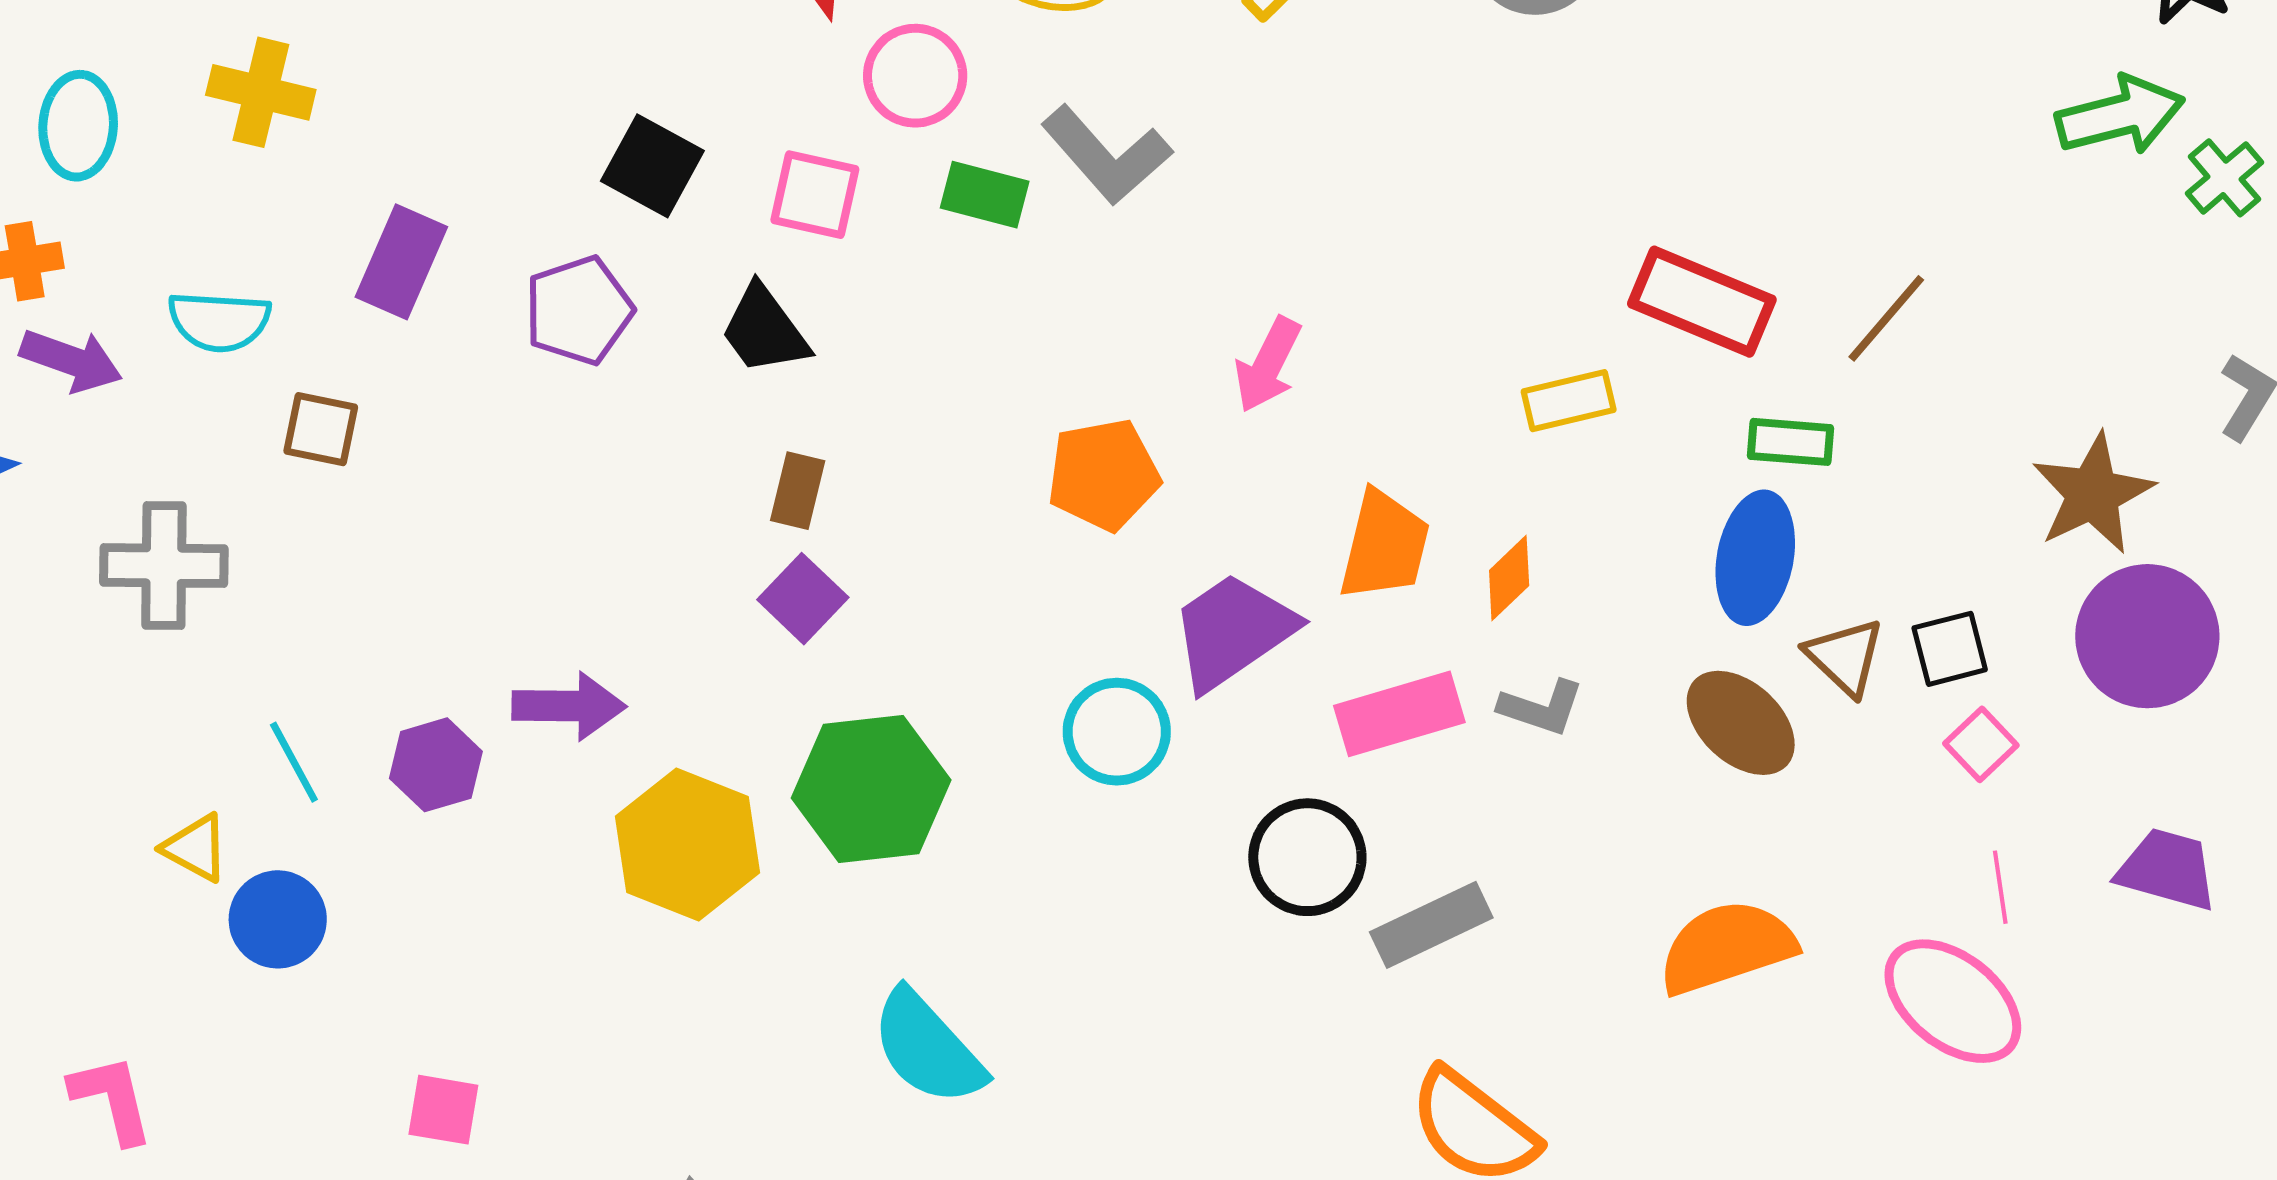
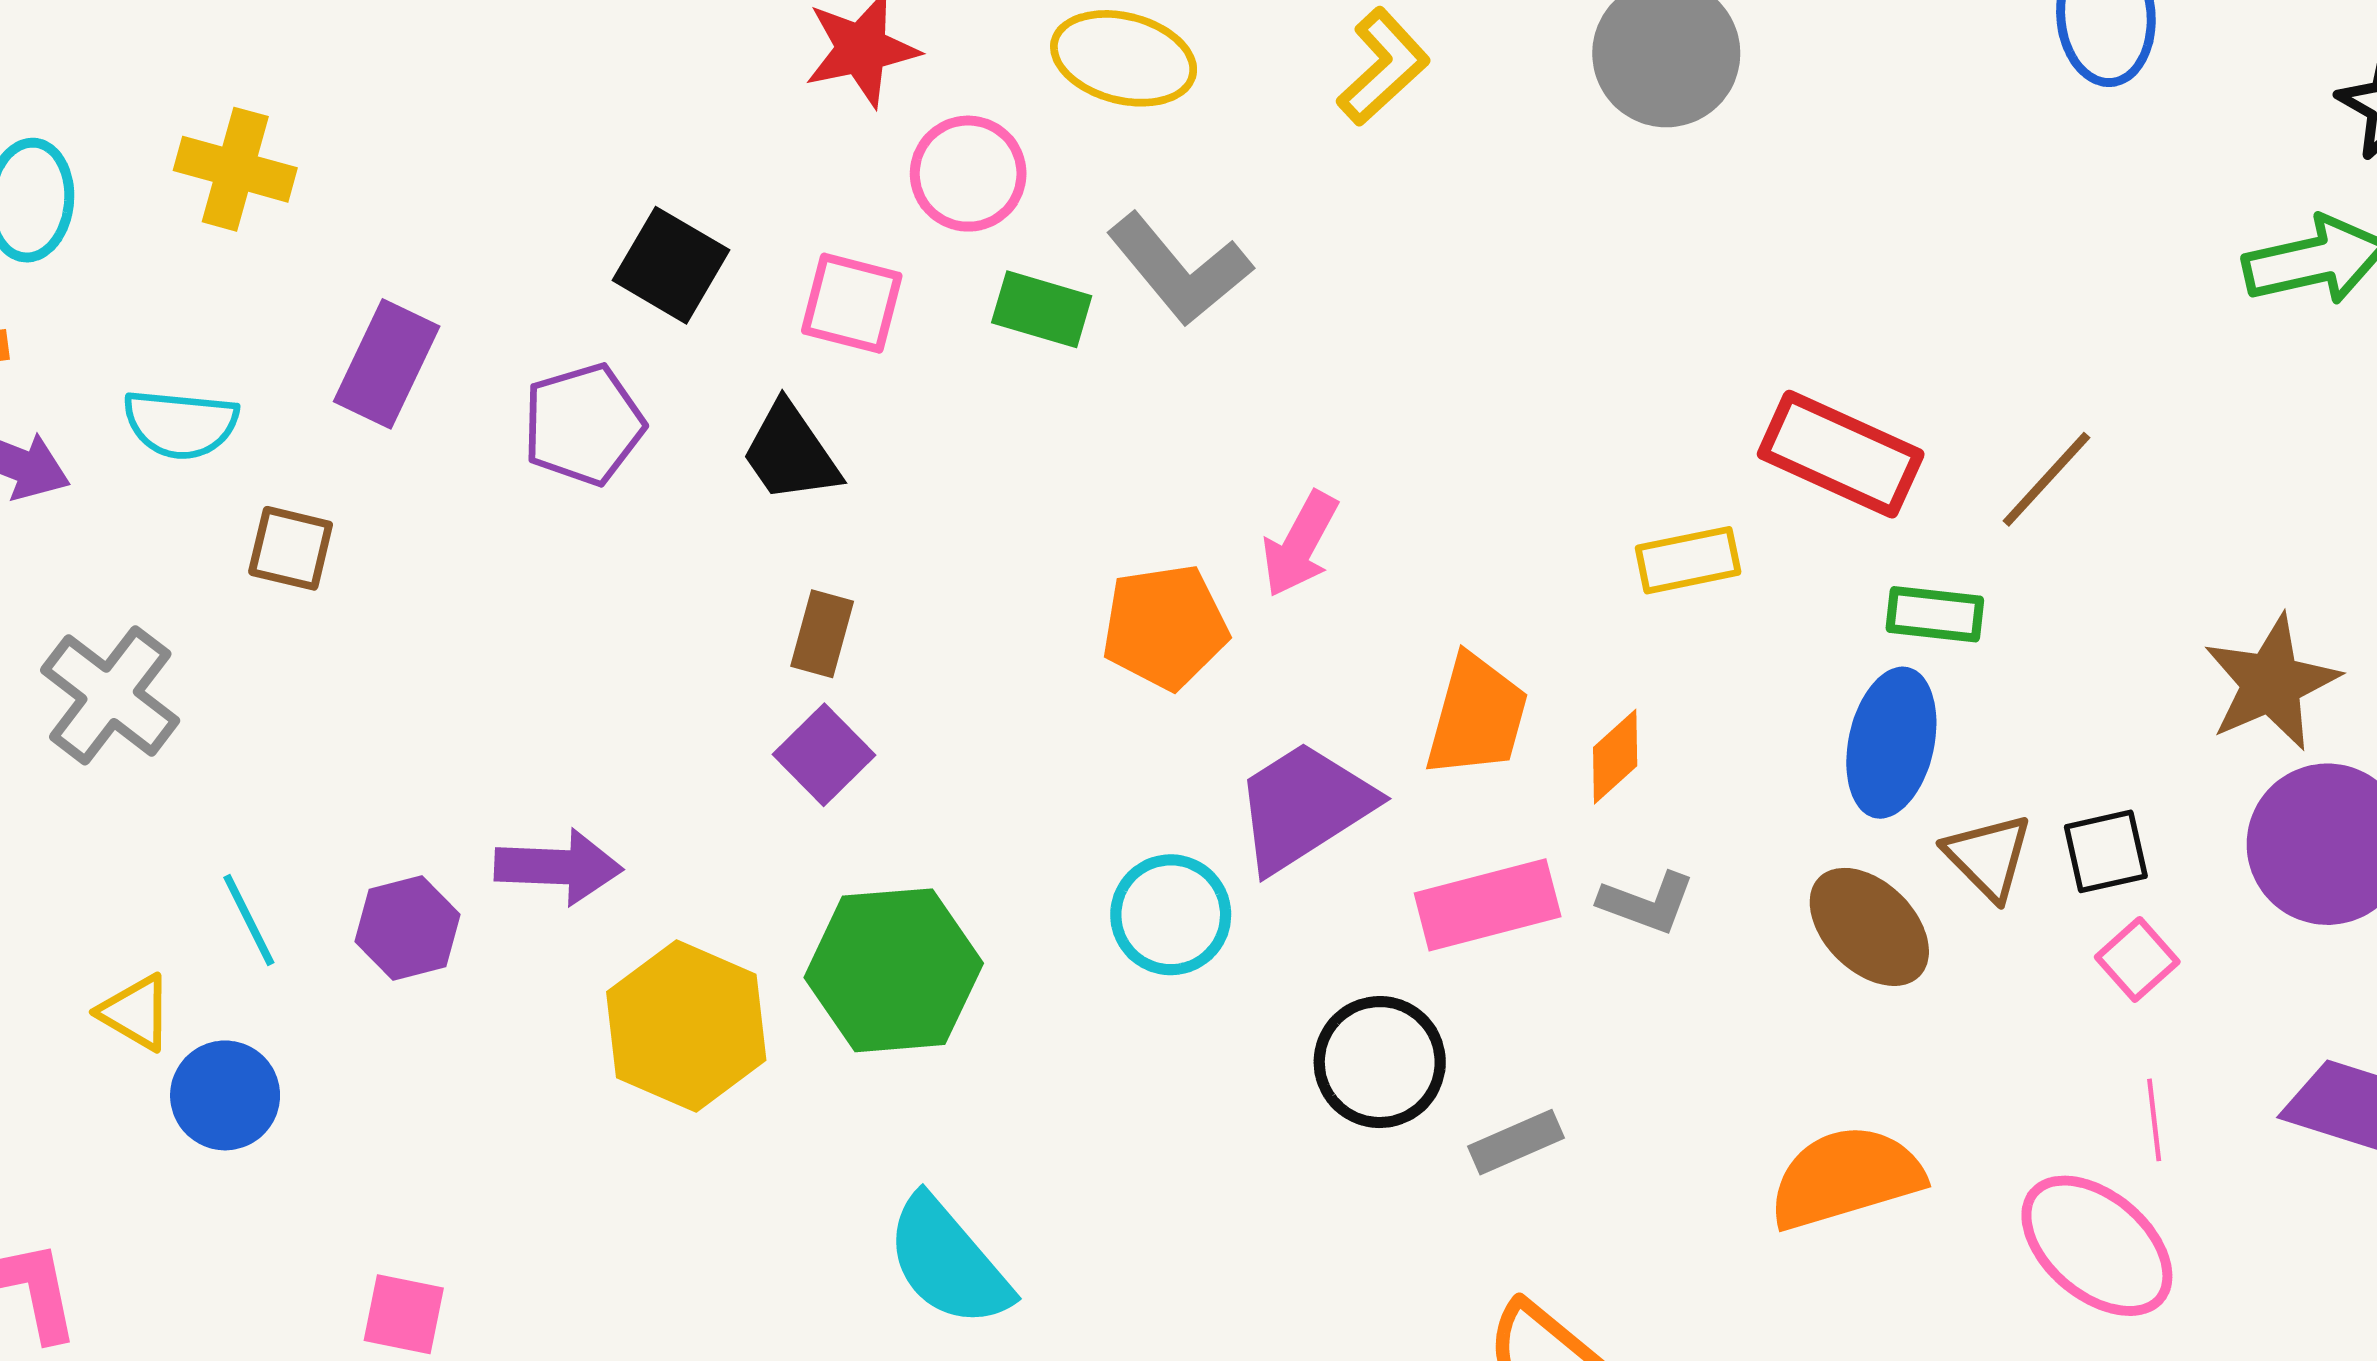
pink arrow: (1268, 365) -> (1300, 544), moved
gray cross: (164, 566) -> (110, 695), turned 35
gray rectangle: (1431, 925) -> (1516, 1142), size x0.7

